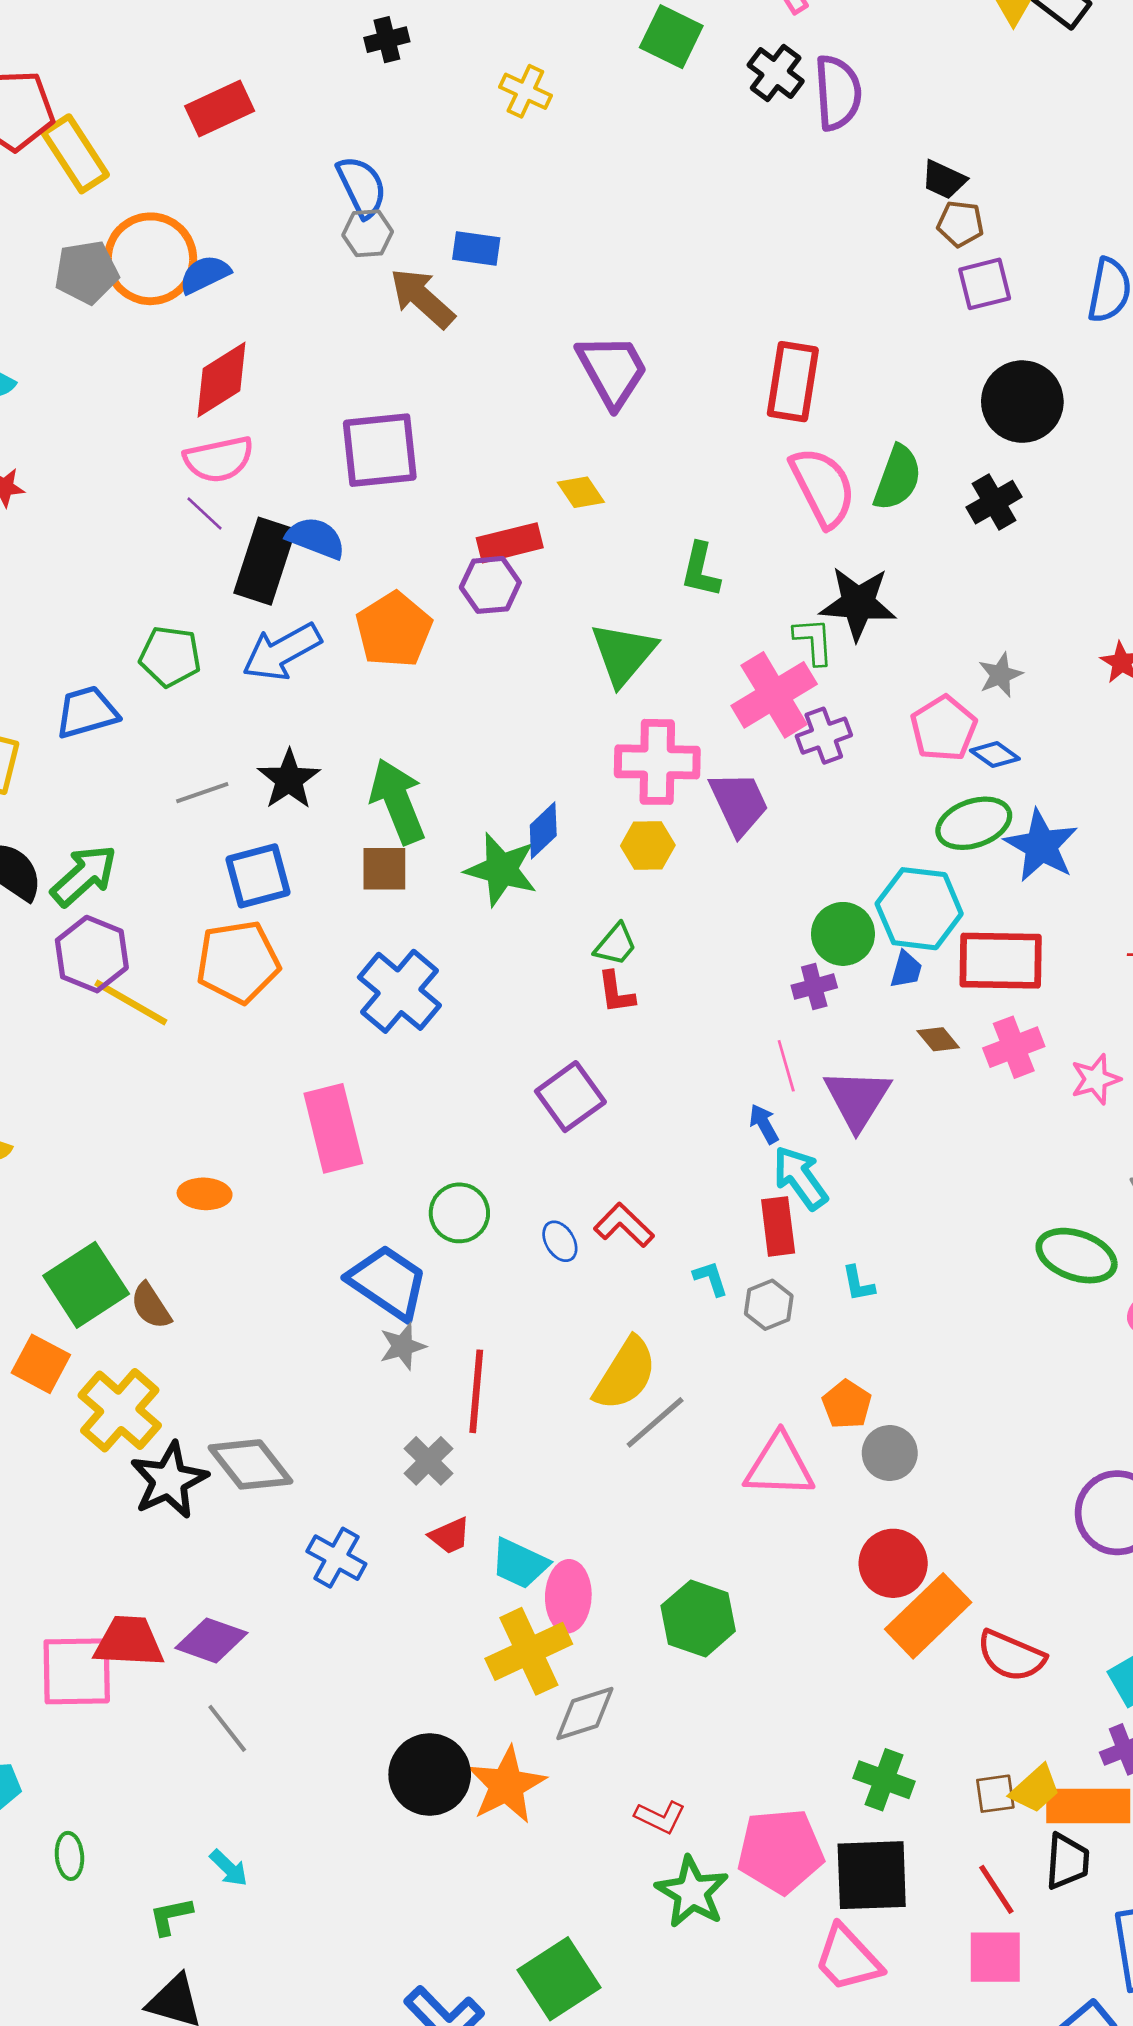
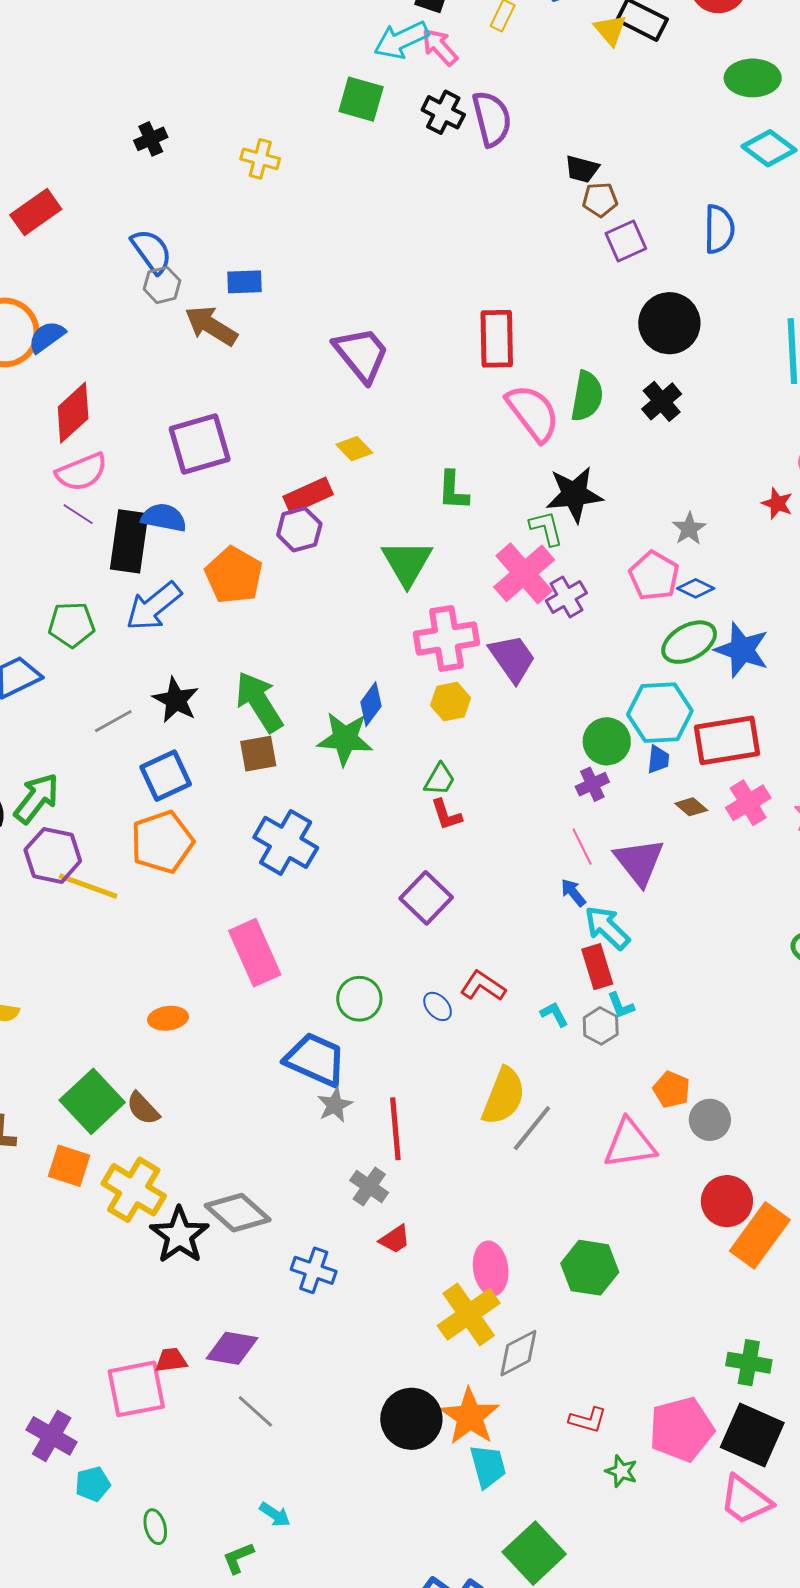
cyan L-shape: (858, 1284) -> (621, 1005), moved
cyan trapezoid: (520, 1563) -> (488, 1466), moved, turned -120
red trapezoid: (129, 1642) -> (171, 1360), size x0.6
black square: (872, 1875) -> (752, 1435), turned 36
green star: (692, 1892) -> (621, 1471), size x0.6

